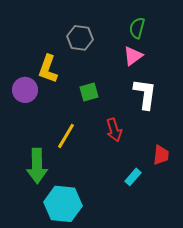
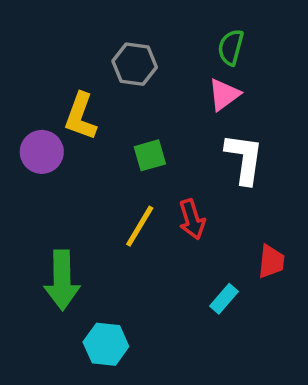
yellow line: (66, 136) -> (140, 226), moved
cyan hexagon: (63, 204) -> (106, 344), size x0.7

